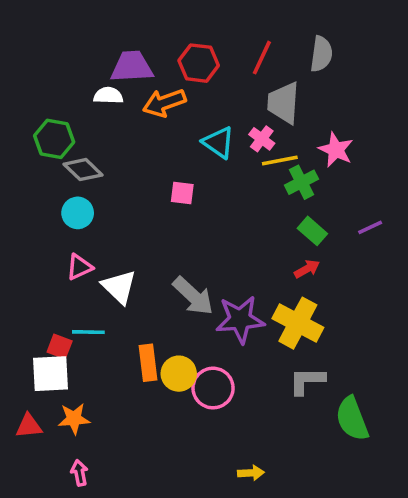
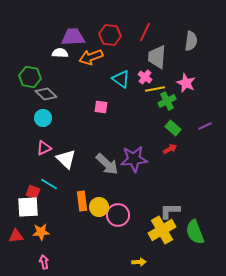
gray semicircle: (321, 54) -> (191, 41), moved
purple star: (240, 319) -> (134, 159), moved
yellow cross: (298, 323) -> (162, 230), moved, turned 32
cyan line: (88, 332) -> (49, 184), turned 30

